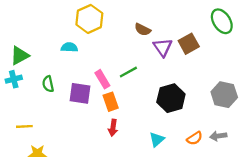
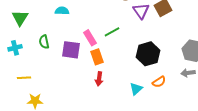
green triangle: (20, 56) -> (20, 18), turned -30
cyan cross: (14, 79) -> (15, 48), moved
gray arrow: (218, 136) -> (188, 73), moved
orange semicircle: (195, 138) -> (159, 82), moved

